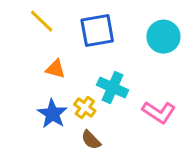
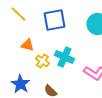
yellow cross: (85, 108) -> (42, 61), moved
blue star: (52, 114) -> (20, 84), moved

